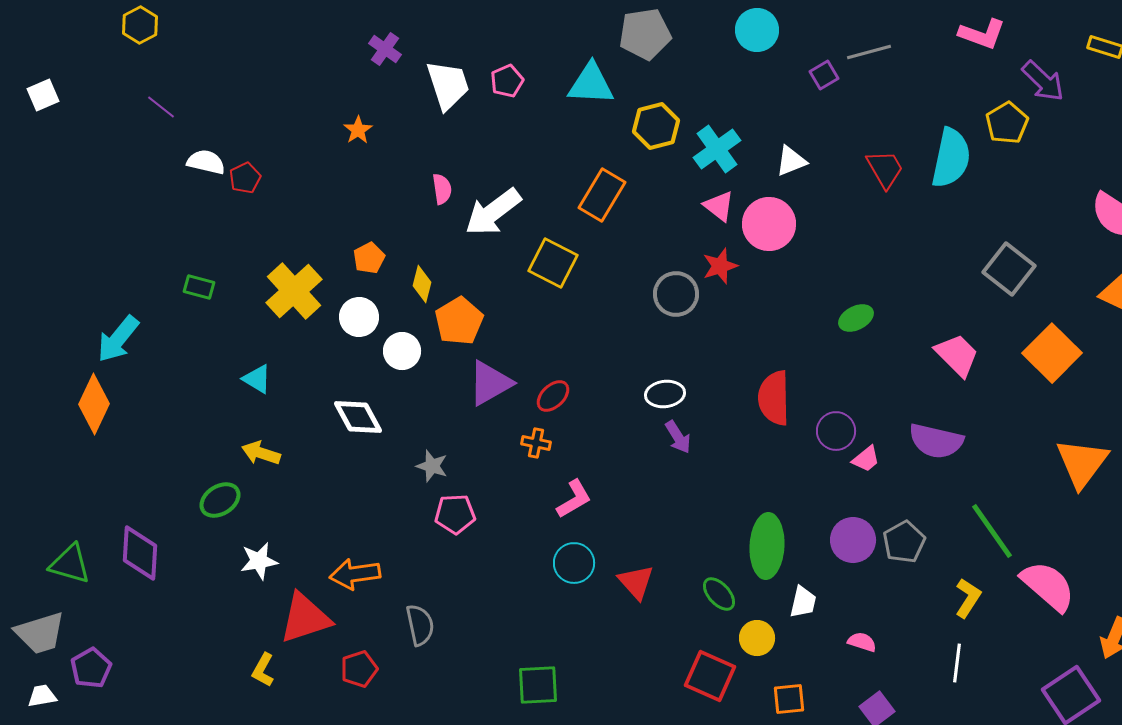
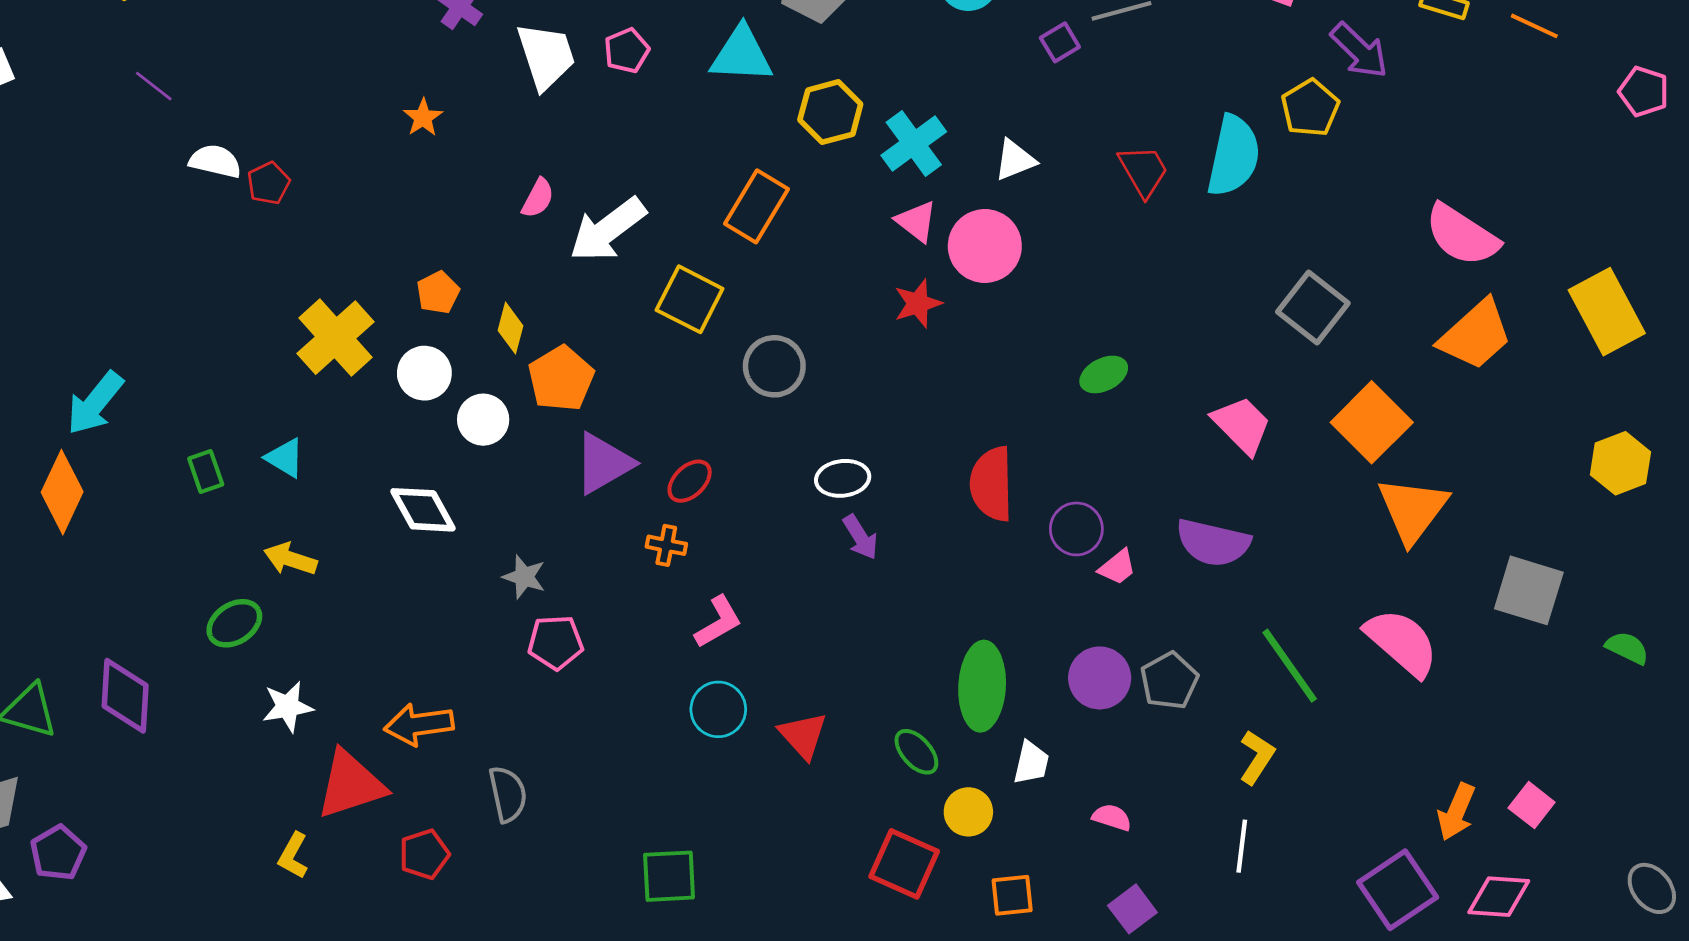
pink semicircle: (442, 189) -> (538, 198), turned 36
green rectangle: (199, 287) -> (206, 472), moved, turned 56
gray circle: (676, 294) -> (774, 366), moved
orange triangle: (1082, 463) -> (1413, 510), moved
pink semicircle: (1048, 586) -> (1402, 642), moved

